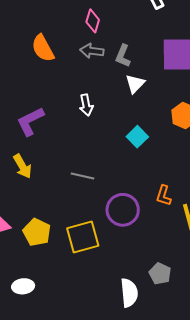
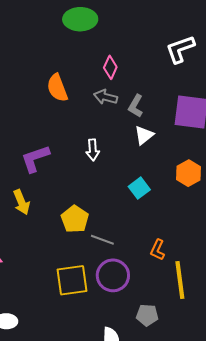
gray line: (83, 176) -> (102, 240), moved
purple circle: (123, 210) -> (113, 275), moved
yellow pentagon: (37, 232) -> (75, 219), moved
gray pentagon: (160, 274) -> (147, 315), moved, turned -30

